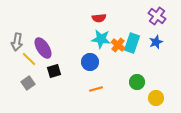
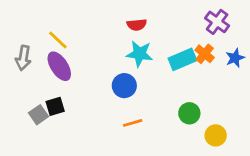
blue star: (156, 42) -> (235, 58), moved
cyan rectangle: (132, 43) -> (182, 59), turned 48
orange cross: (118, 45) -> (205, 54), moved
yellow line: (29, 59) -> (58, 40), moved
black square: (54, 71) -> (55, 106), moved

